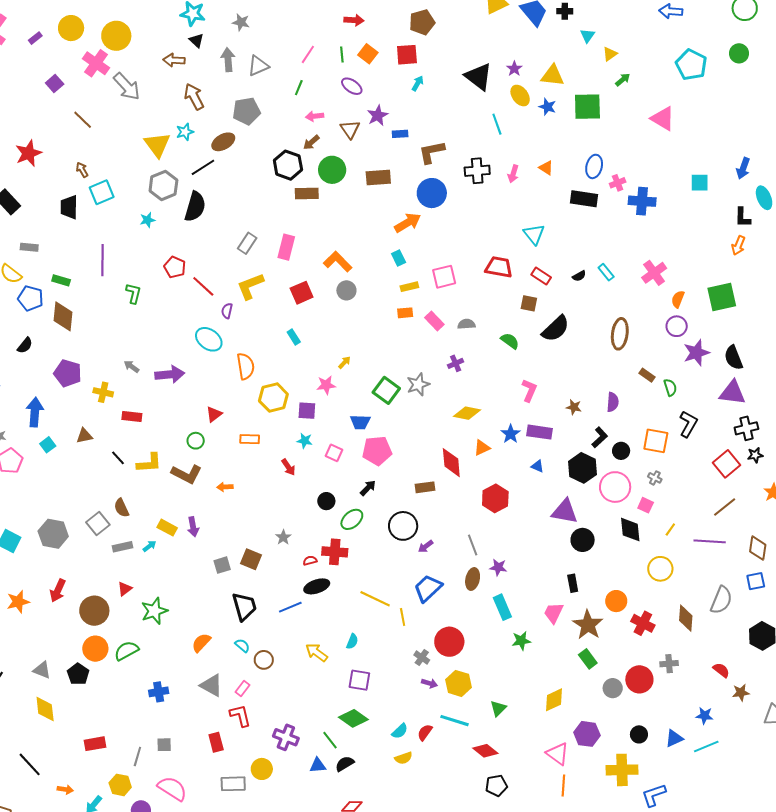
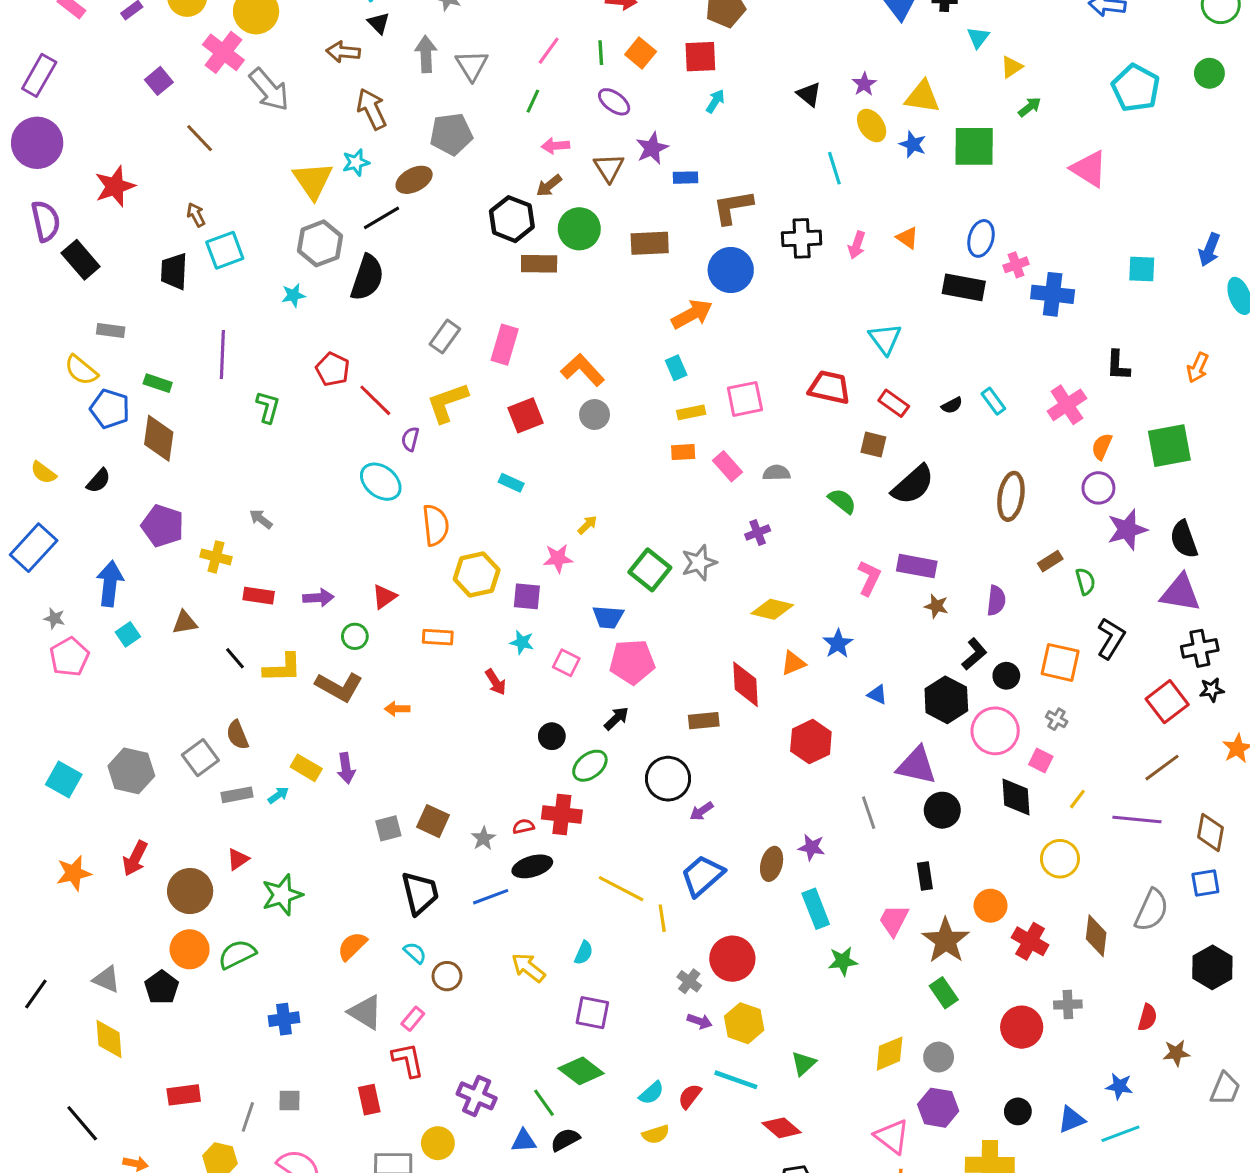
gray triangle: (258, 66) -> (472, 65), turned -40
black triangle: (479, 77) -> (809, 94), size x0.6
black L-shape: (743, 217) -> (1118, 365), moved
cyan rectangle: (294, 337) -> (511, 483), turned -35
purple arrow: (170, 374) -> (318, 598), moved, size x0.7
brown rectangle: (647, 375) -> (1050, 561), turned -70
purple rectangle: (539, 432) -> (917, 566), moved
gray star: (283, 537) -> (483, 838), moved
gray line: (473, 545) -> (869, 813), moved
red semicircle: (721, 670) -> (1147, 1017), turned 66
gray circle: (613, 688) -> (939, 1057), moved

